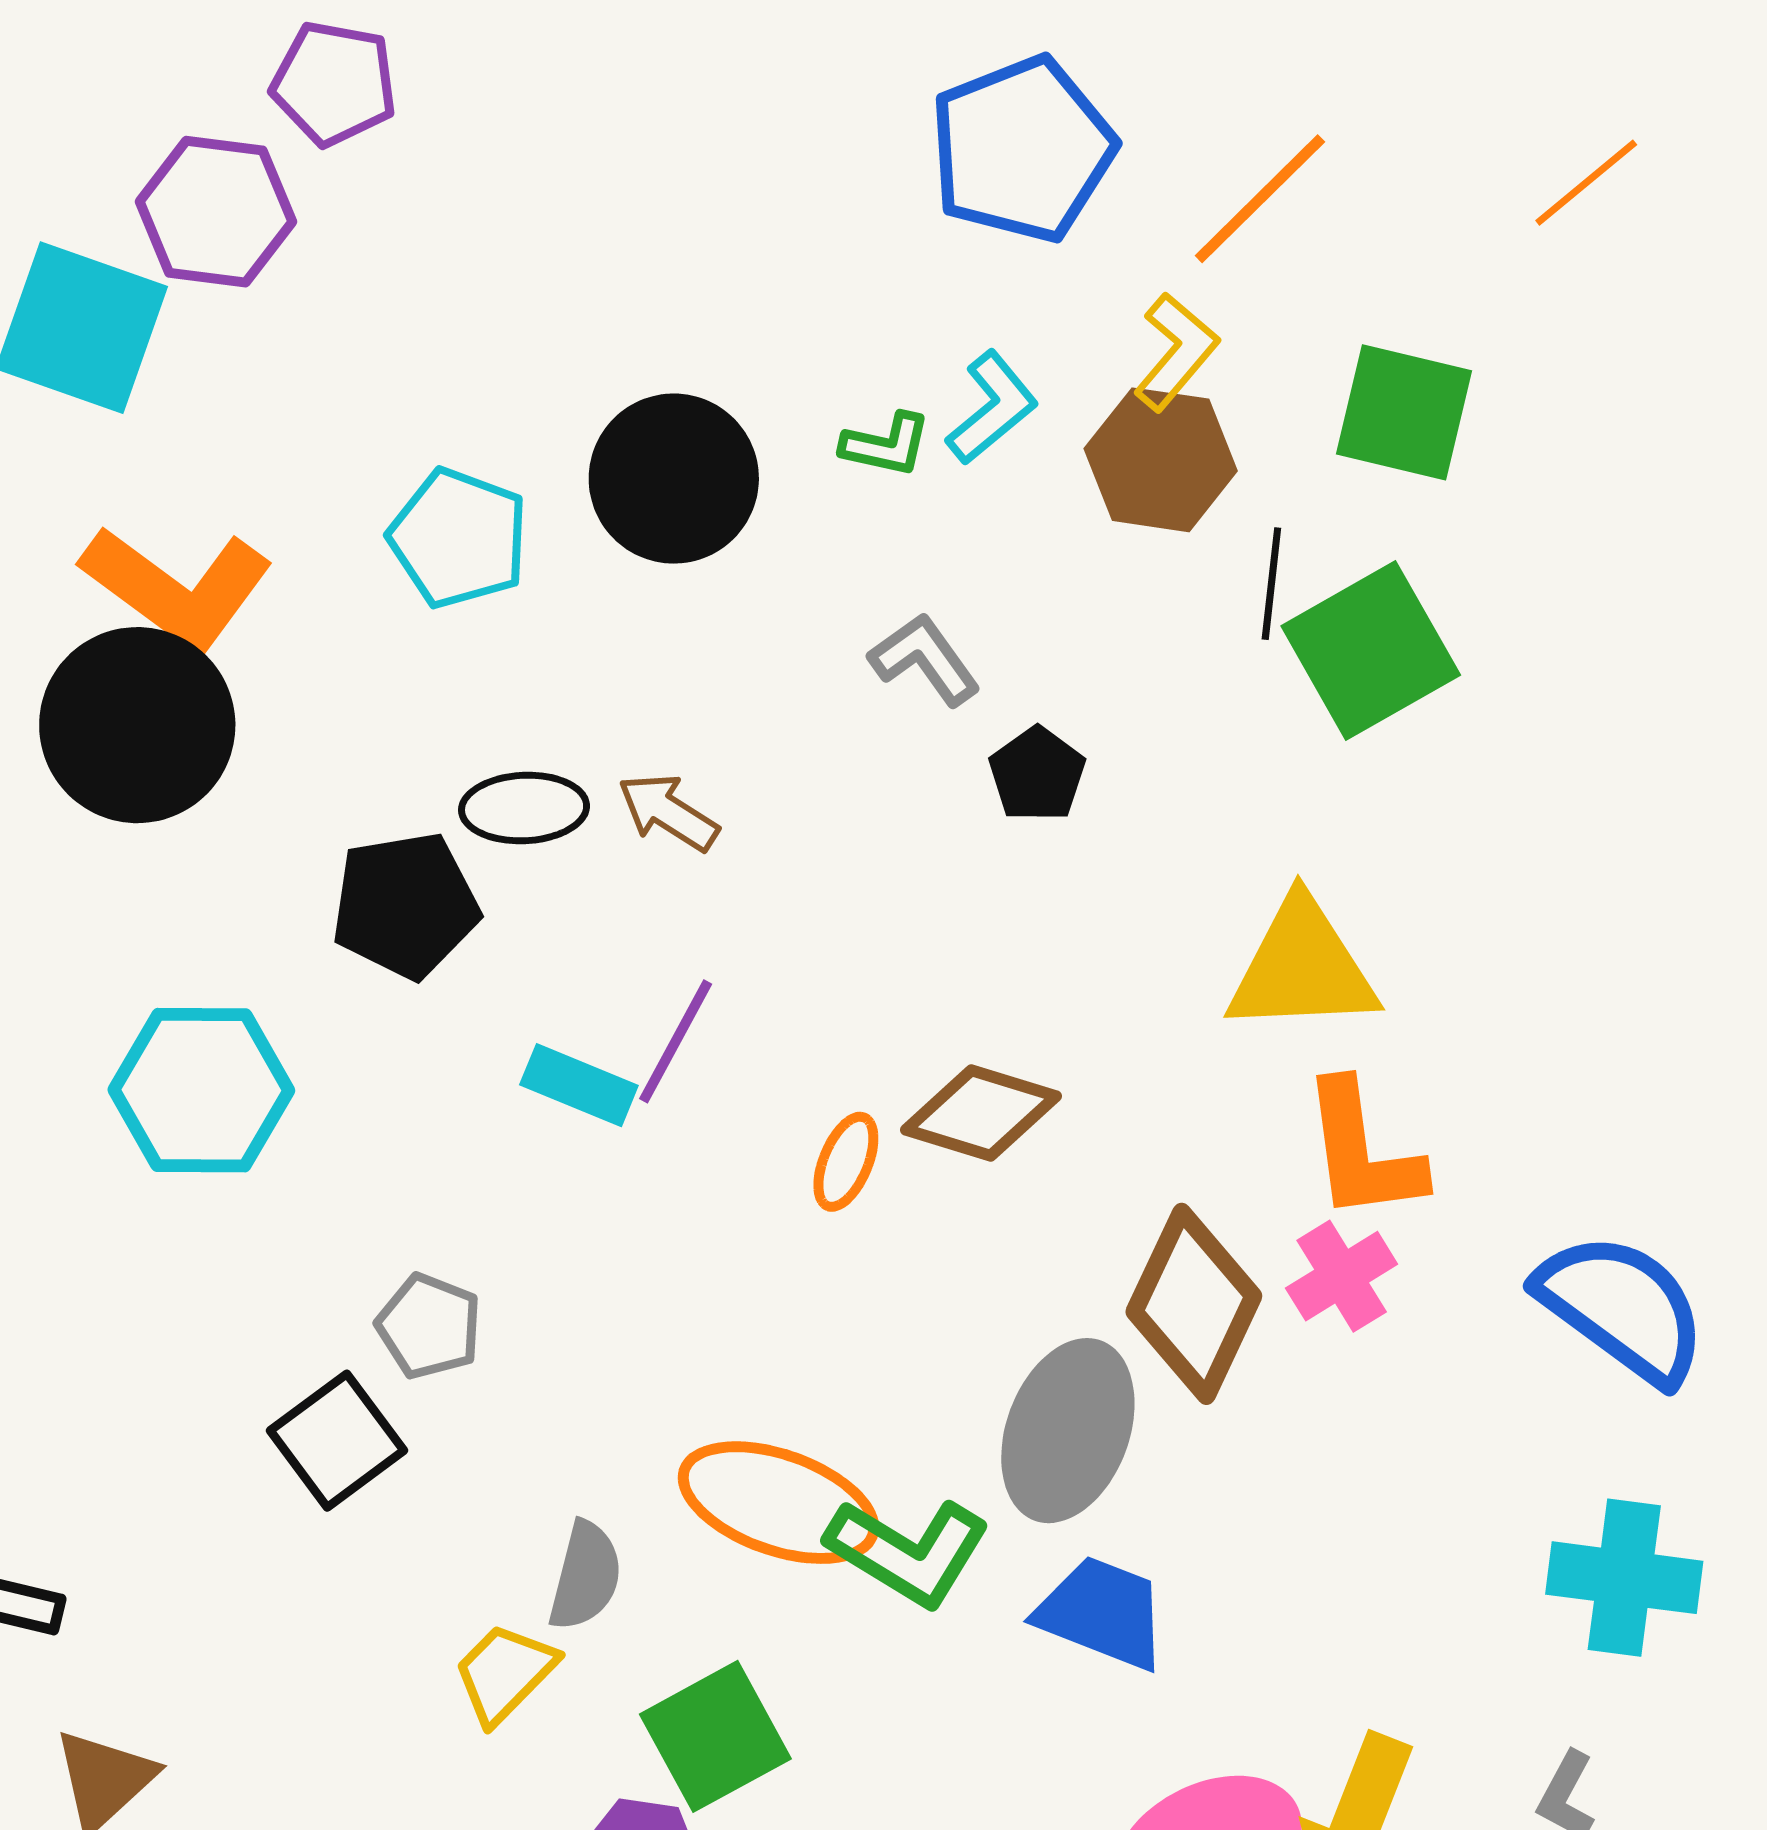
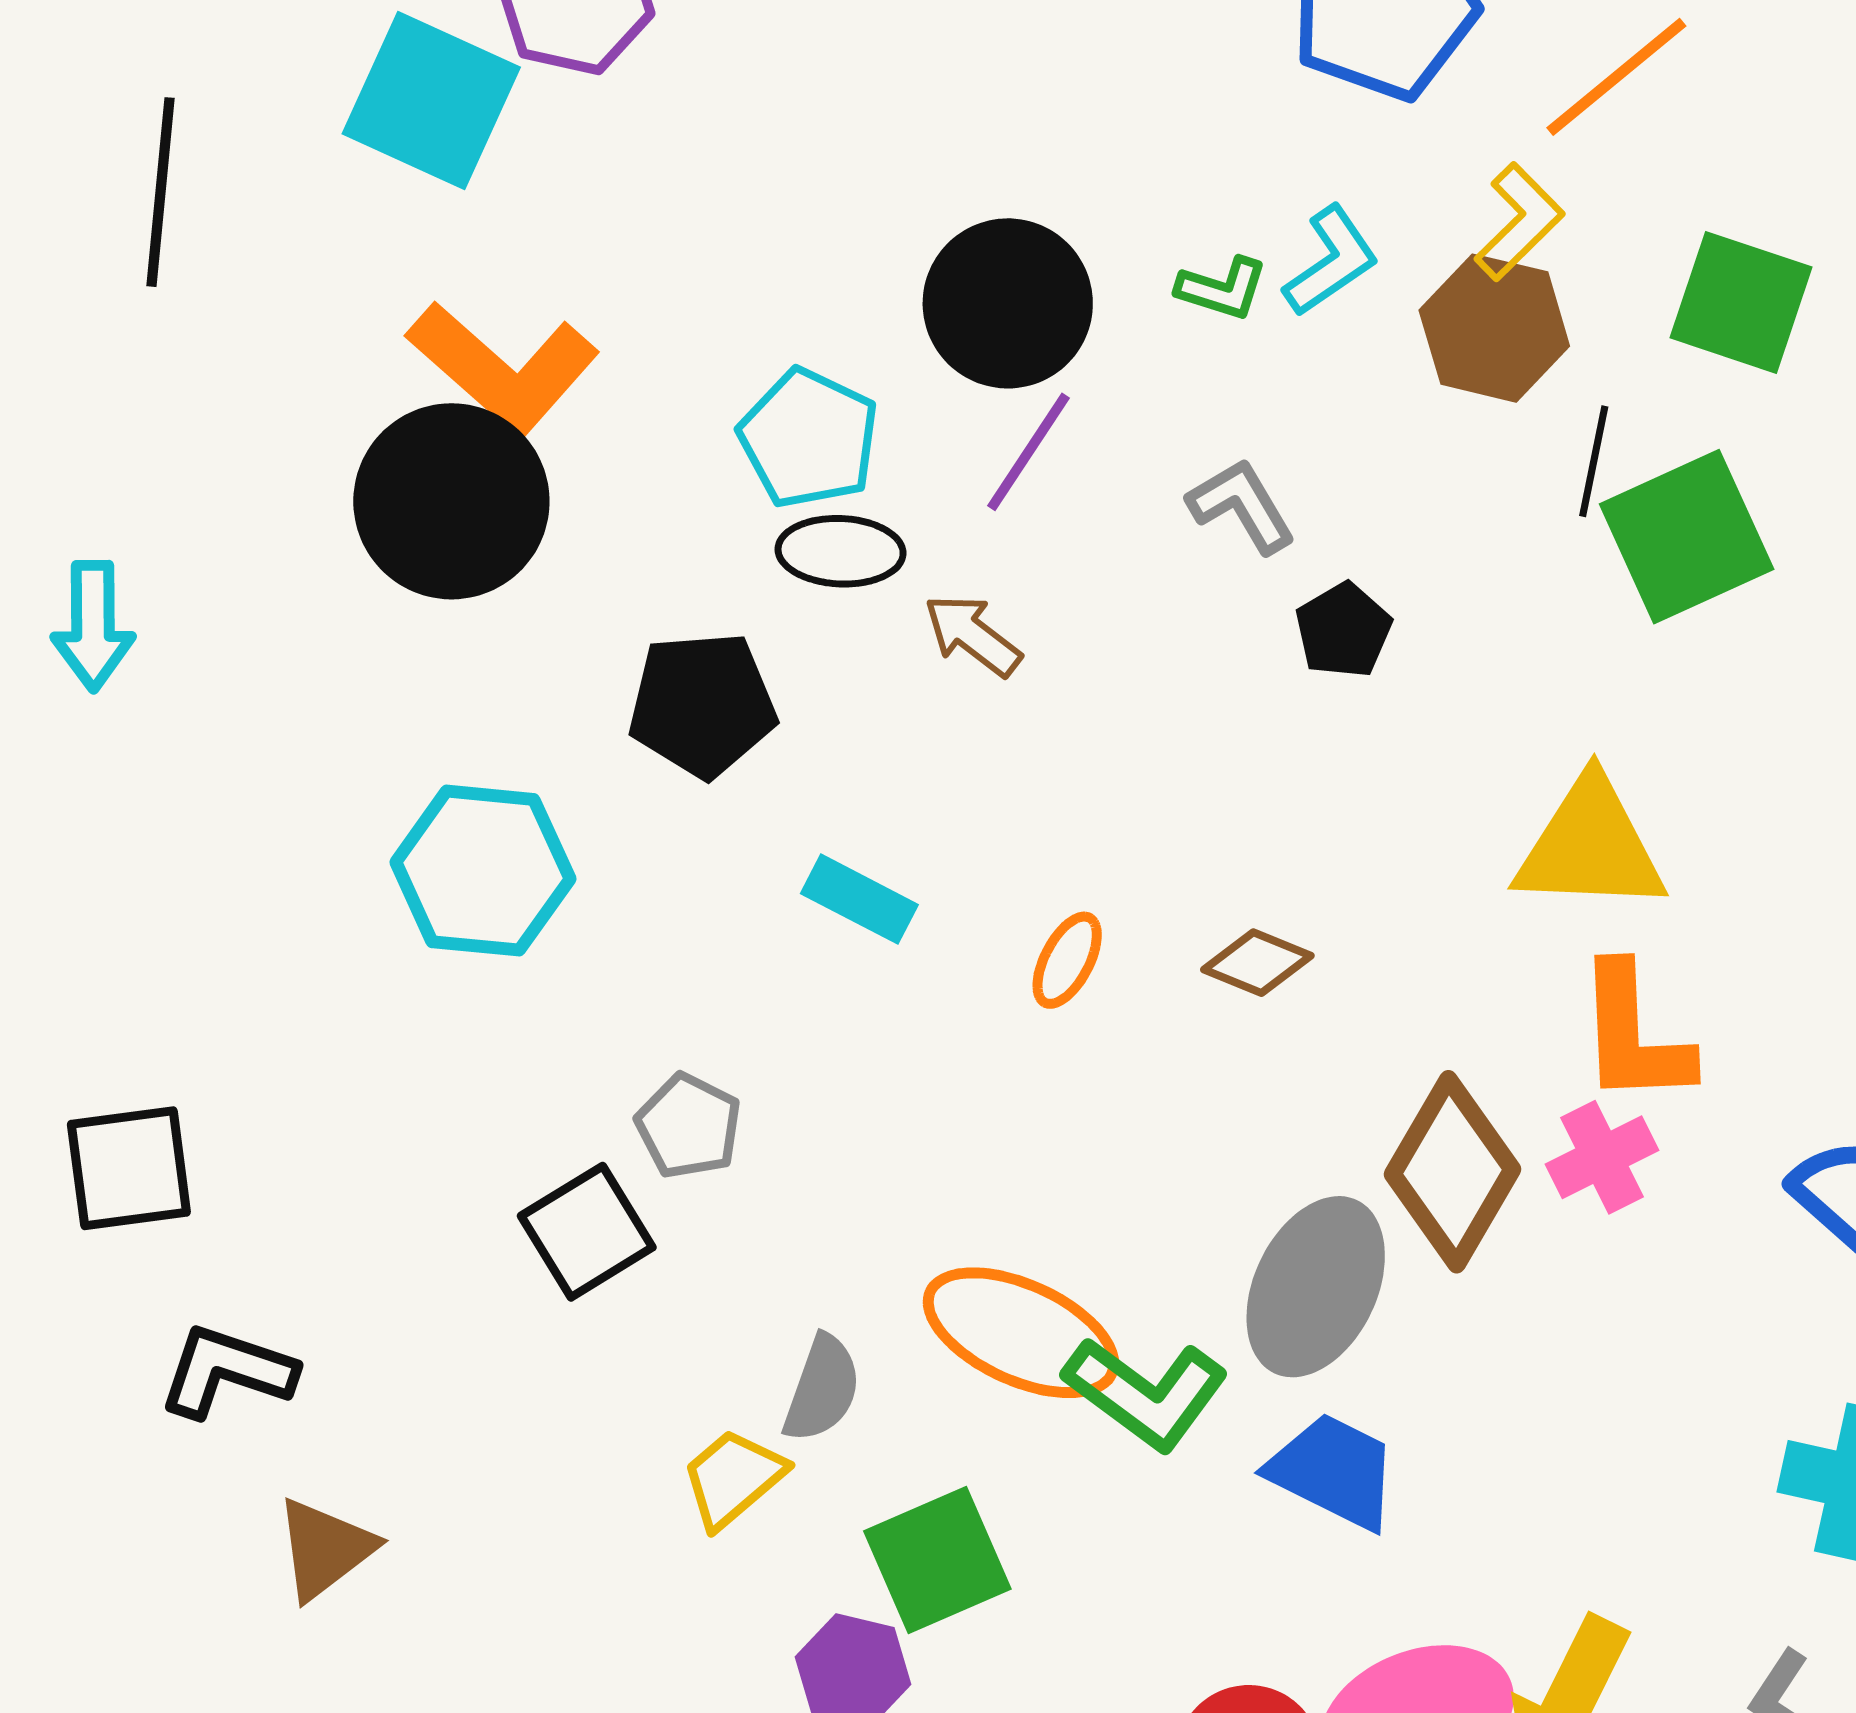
cyan pentagon: (459, 538) -> (809, 438), moved
black ellipse: (524, 808) -> (841, 551), moved
purple line: (676, 1041) -> (1029, 452), moved
brown diamond: (981, 1113) -> (1257, 963), size x0.7
orange ellipse: (846, 1162) -> (1067, 960), moved

